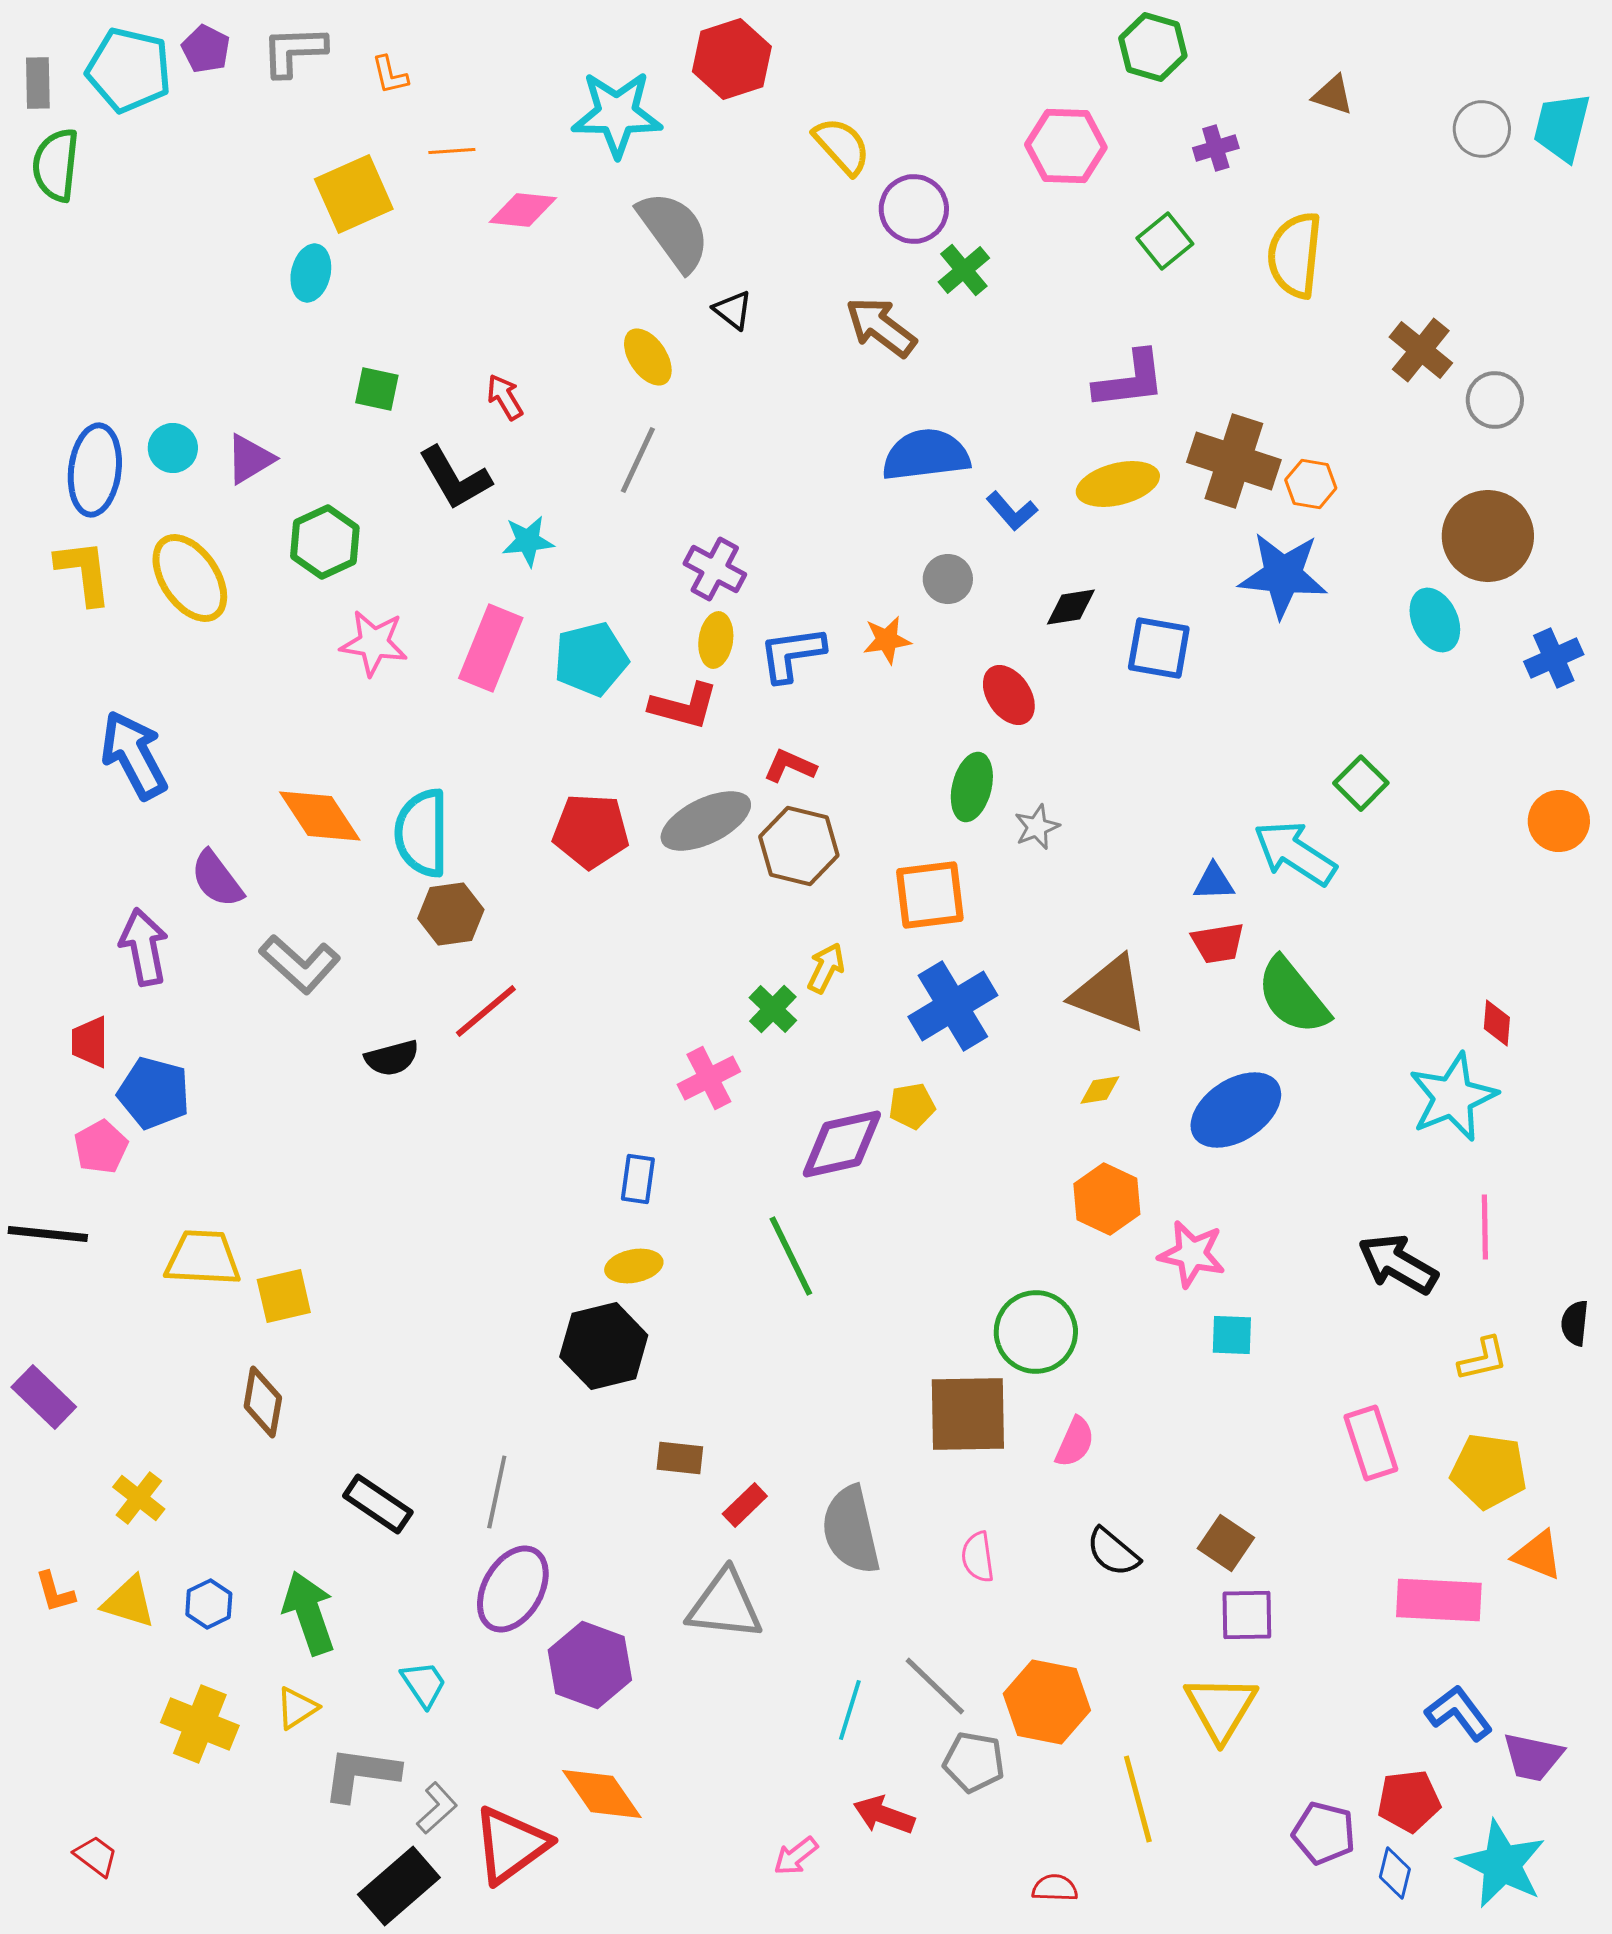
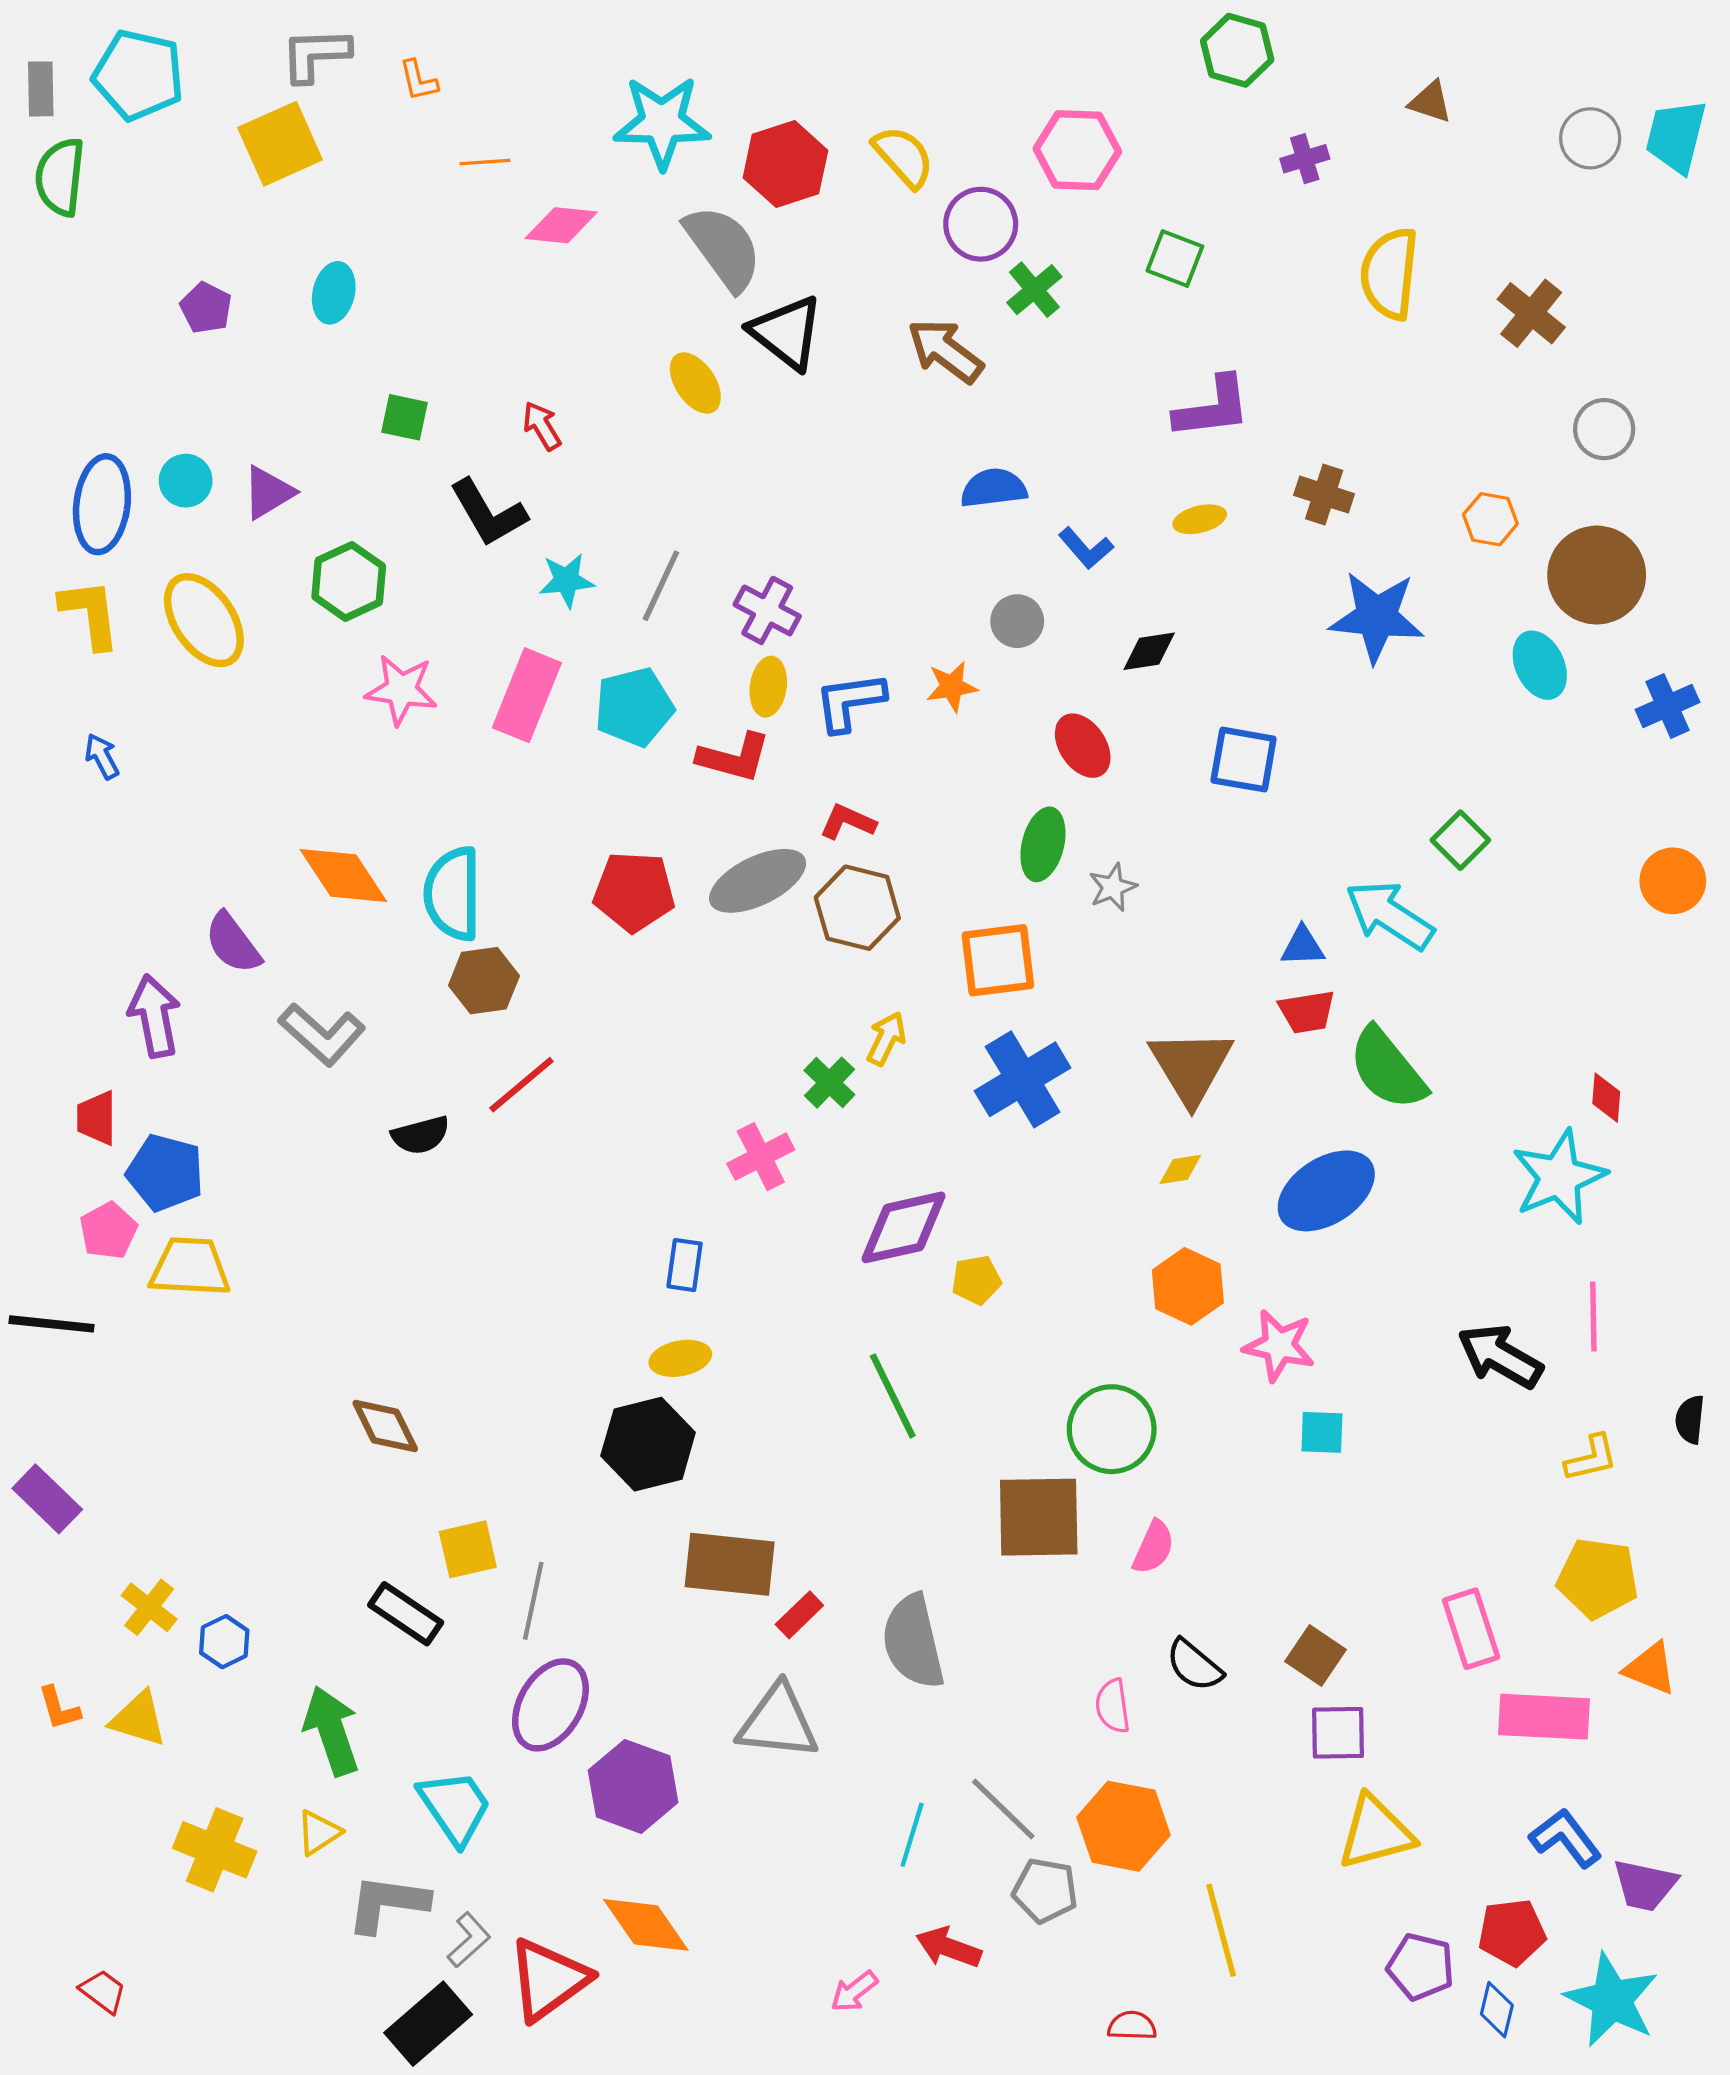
purple pentagon: (206, 49) -> (206, 308), moved
red hexagon: (732, 59) -> (785, 164), moved
pink hexagon: (1066, 146) -> (1077, 150), moved
yellow square: (354, 194) -> (280, 144), moved
green square: (1165, 241) -> (1175, 259), moved, turned -30
black triangle: (733, 310) -> (787, 333), size x1.8
brown cross: (1421, 350) -> (1531, 313), moved
blue semicircle: (926, 455) -> (994, 488), size x0.7
gray line: (638, 460) -> (661, 586), moved
brown cross: (1234, 461) -> (1324, 495), size x0.6
yellow ellipse: (1118, 484) -> (1200, 519), size x0.6
orange hexagon: (1311, 484) -> (1490, 519), moved
blue square: (1159, 648) -> (1244, 760), moved
blue arrow: (134, 755) -> (102, 756), moved, size x0.5
brown triangle: (1110, 994) -> (1191, 1066), turned 38
yellow pentagon: (912, 1106) -> (976, 1280), moved
green line: (791, 1256) -> (893, 1396), moved
yellow trapezoid: (203, 1258) -> (190, 1267), moved
yellow square: (284, 1296) -> (468, 1549), moved
brown diamond: (263, 1402) -> (385, 1426), moved, turned -36
pink rectangle: (1371, 1443) -> (1471, 1629), moved
brown rectangle: (680, 1458) -> (730, 1564), size x1.8
pink semicircle: (978, 1557) -> (1113, 1706), moved
blue hexagon: (209, 1604) -> (224, 1642), moved
cyan trapezoid: (424, 1684) -> (455, 1807), size x1.5
yellow triangle: (1221, 1708) -> (1376, 1833), moved, turned 44

